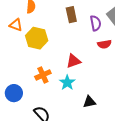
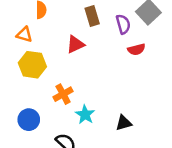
yellow hexagon: (37, 38) -> (32, 65), moved
red triangle: (73, 61) -> (75, 44), moved
cyan star: (67, 83) -> (85, 115), moved

